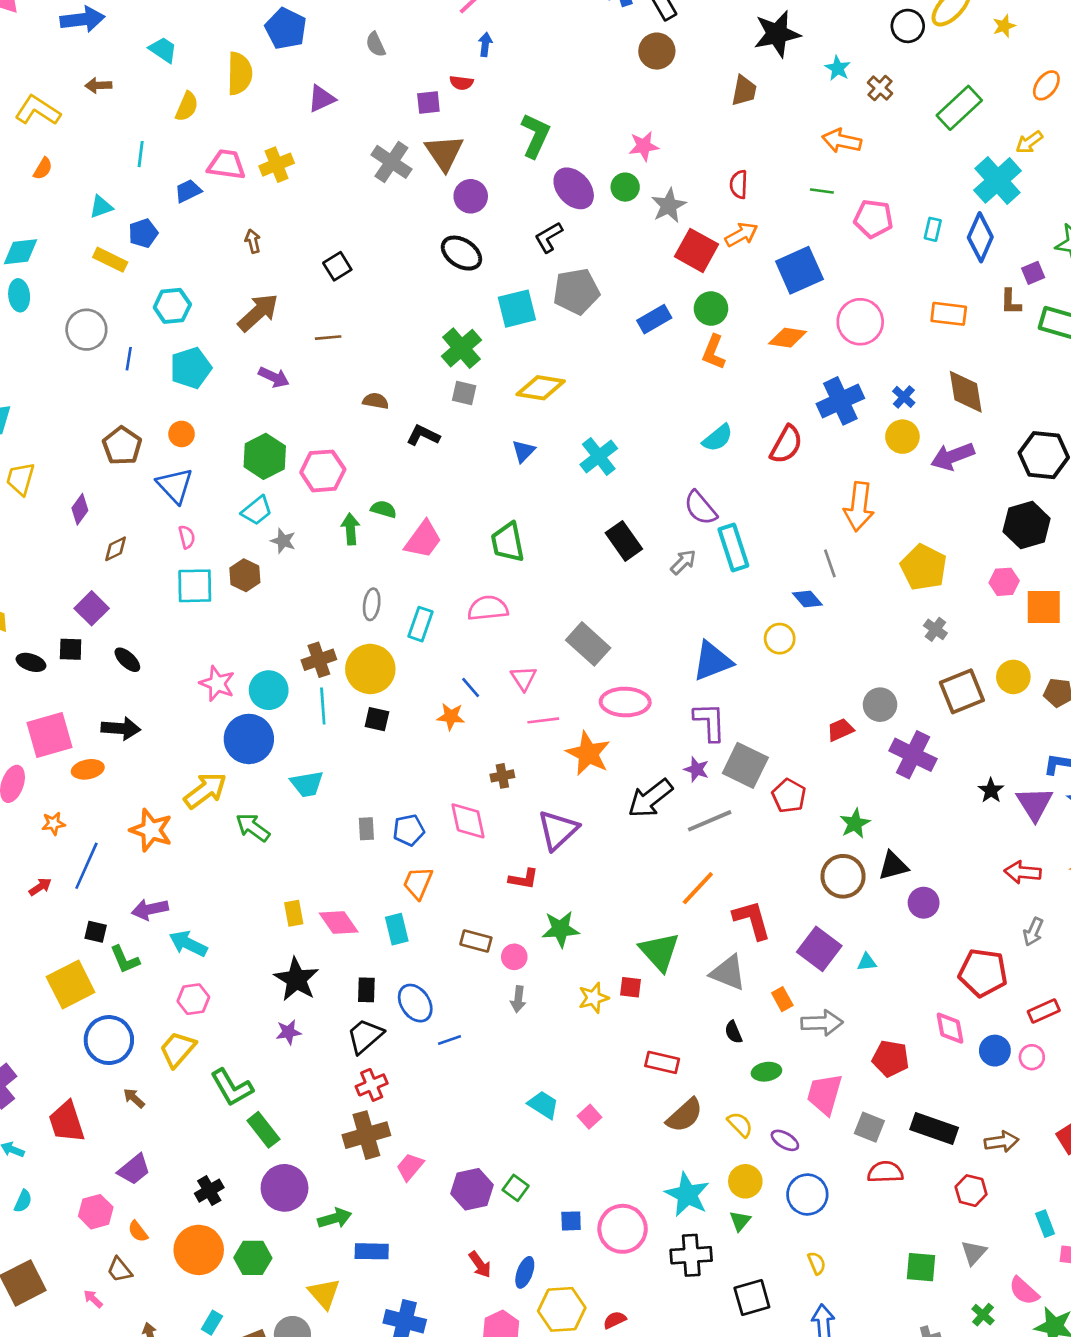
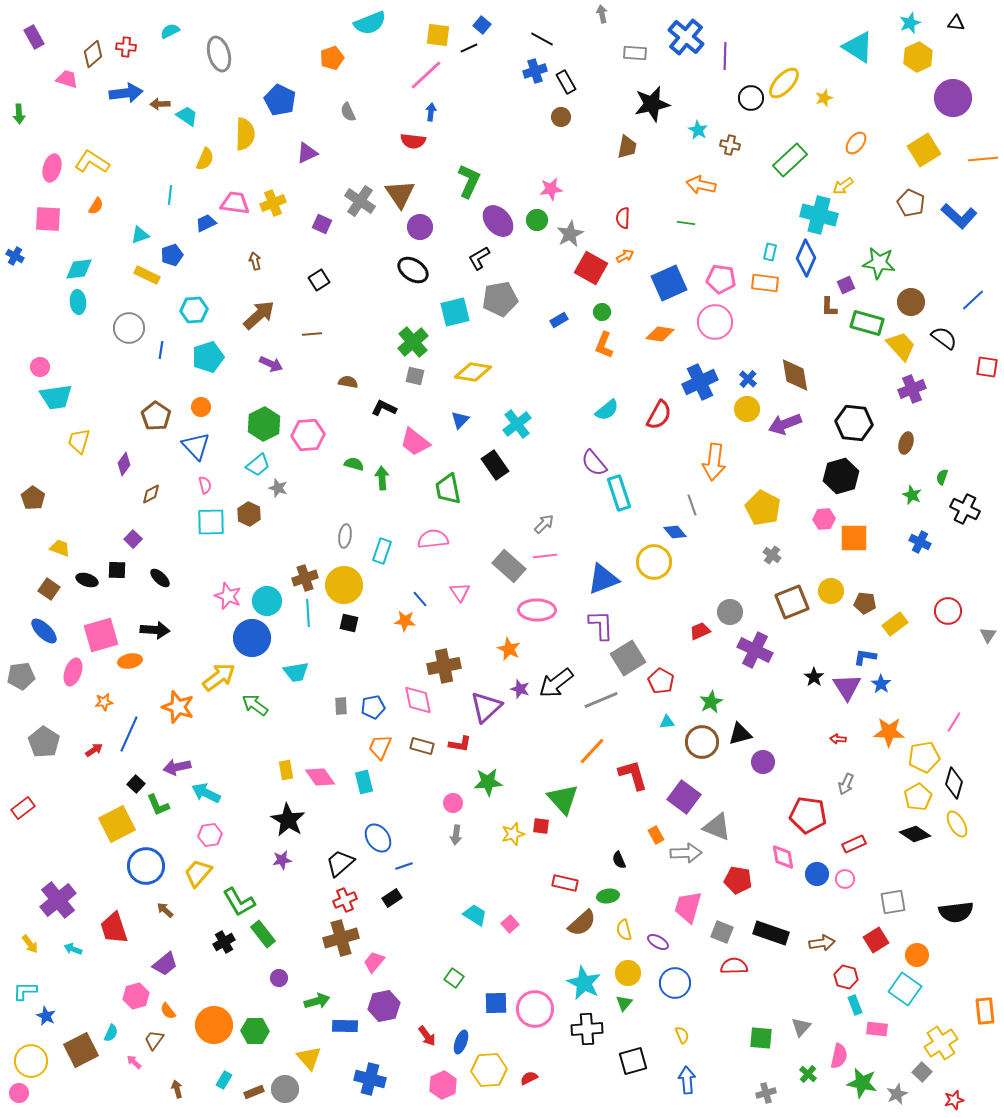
brown circle: (657, 51) -> (561, 117), size x0.7
red semicircle: (461, 83) -> (413, 141), size x1.4
brown arrow: (98, 85) -> (160, 104), moved
brown cross: (880, 88) -> (730, 145), turned -30
purple square: (428, 103) -> (322, 224), moved, turned 30
cyan cross: (998, 180) -> (819, 215), turned -33
pink pentagon: (873, 219) -> (721, 279), moved
orange arrow: (741, 235) -> (625, 256), size x0.7
green circle: (711, 309) -> (602, 312), size x0.7
orange rectangle: (949, 314) -> (765, 283), moved
blue rectangle: (654, 319) -> (559, 320), size x0.7
green arrow: (351, 529) -> (382, 478), moved
pink trapezoid: (423, 540) -> (415, 442), moved, turned 92
black rectangle: (624, 541) -> (495, 465), moved
gray arrow: (683, 562) -> (544, 524), moved
purple square: (92, 608) -> (133, 539), size x0.7
yellow circle: (780, 639) -> (654, 562), size x1.5
pink line: (543, 720) -> (545, 556), moved
orange star: (588, 753) -> (509, 649), size x0.7
gray square: (745, 765) -> (628, 658), turned 32
purple star: (696, 769) -> (520, 689), moved
brown cross: (502, 776) -> (444, 666), size x1.8
red arrow: (1023, 872) -> (838, 739), size x0.6
black square: (96, 932) -> (136, 784), turned 30
brown rectangle: (476, 941) -> (422, 746), moved
cyan triangle: (867, 962) -> (667, 722), moved
gray triangle: (728, 973) -> (717, 827), moved
black rectangle: (366, 990) -> (392, 898), moved, turned 54
green ellipse: (766, 1072) -> (608, 896), moved
yellow semicircle: (740, 1125) -> (624, 930), turned -150
purple circle: (285, 1188) -> (279, 978), size x0.5
purple hexagon: (472, 1189) -> (384, 1006), moved
black cross: (209, 1191) -> (224, 942), moved
red hexagon: (971, 1191) -> (846, 977), moved
cyan semicircle: (23, 1201) -> (111, 1033), moved
blue square: (571, 1221) -> (496, 1003), size x1.4
brown trapezoid: (119, 1270) -> (154, 1040), turned 75
pink semicircle: (1024, 1291) -> (839, 1056), turned -120

